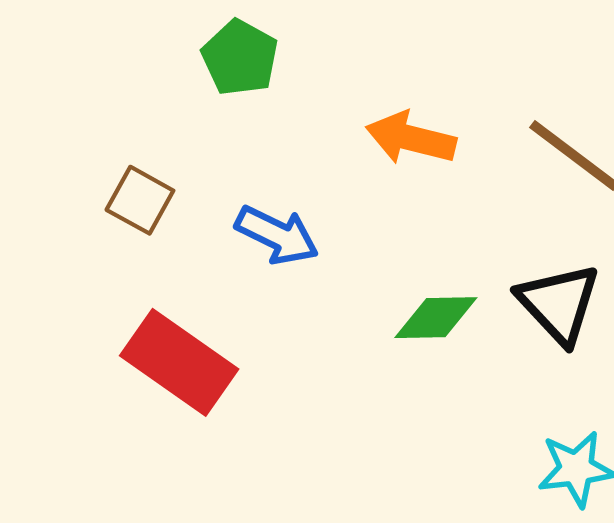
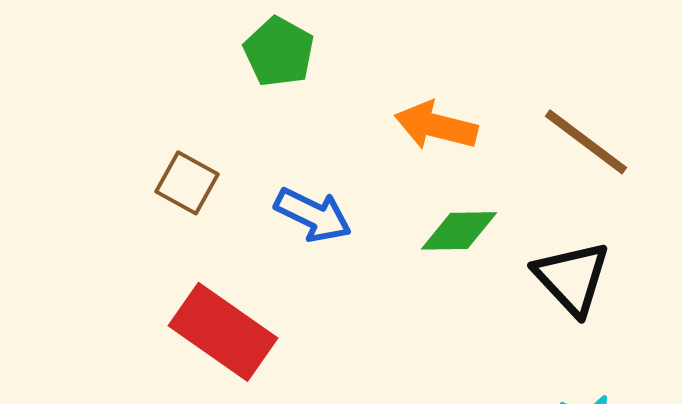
green diamond: (436, 318) -> (459, 231), moved

